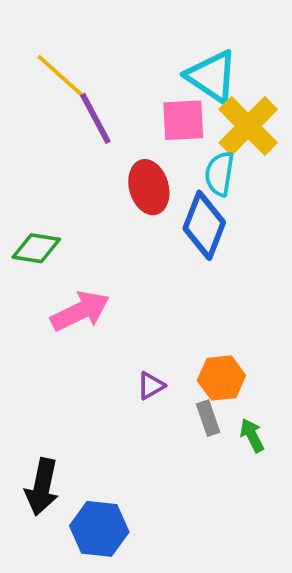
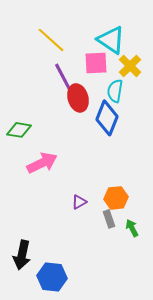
yellow line: (61, 76) -> (51, 40), moved
purple line: (95, 118) -> (63, 77), moved
yellow cross: (248, 126) -> (130, 66), size x0.7

